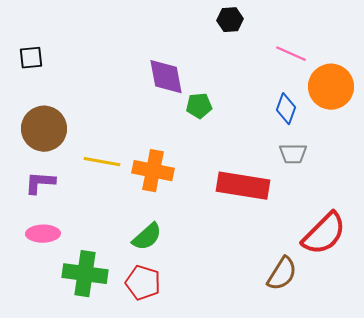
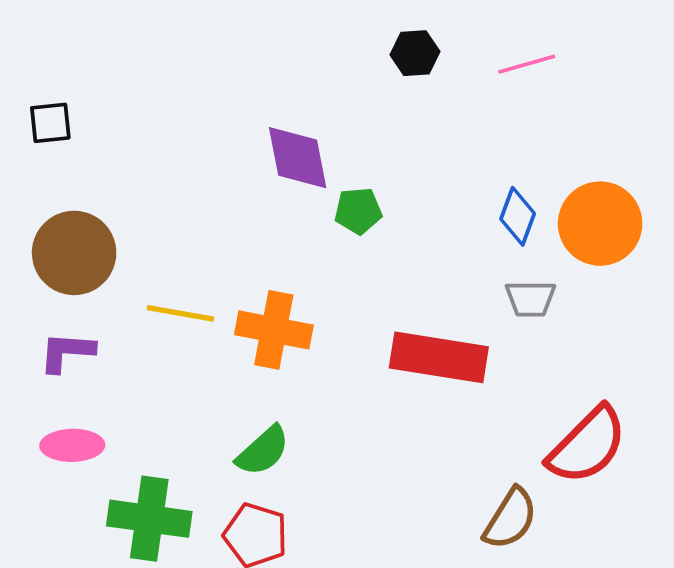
pink line: (291, 54) -> (527, 64), moved, turned -40
orange circle: (331, 87) -> (600, 224), moved

